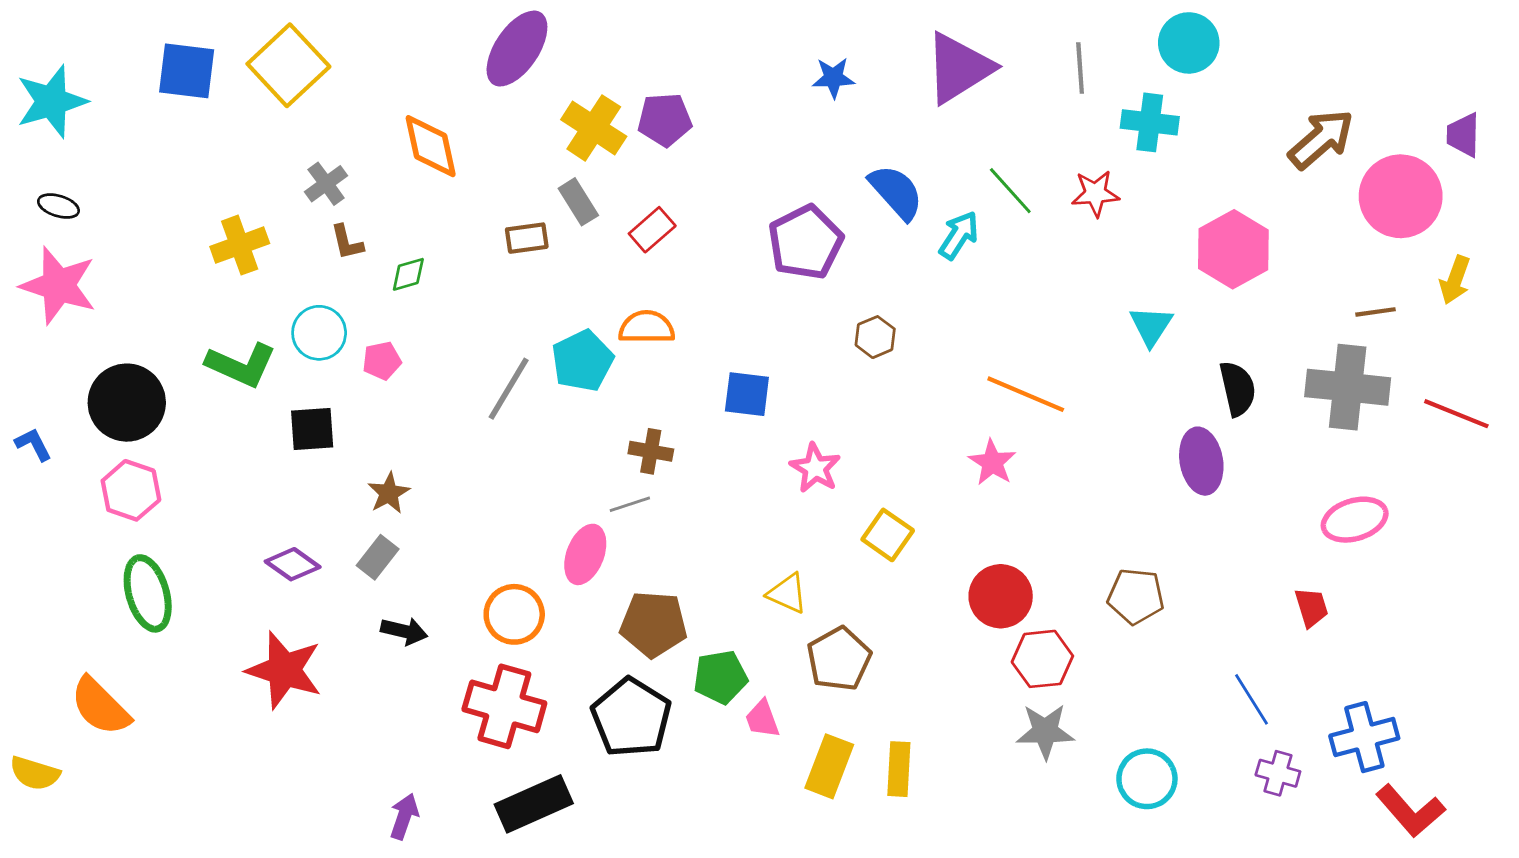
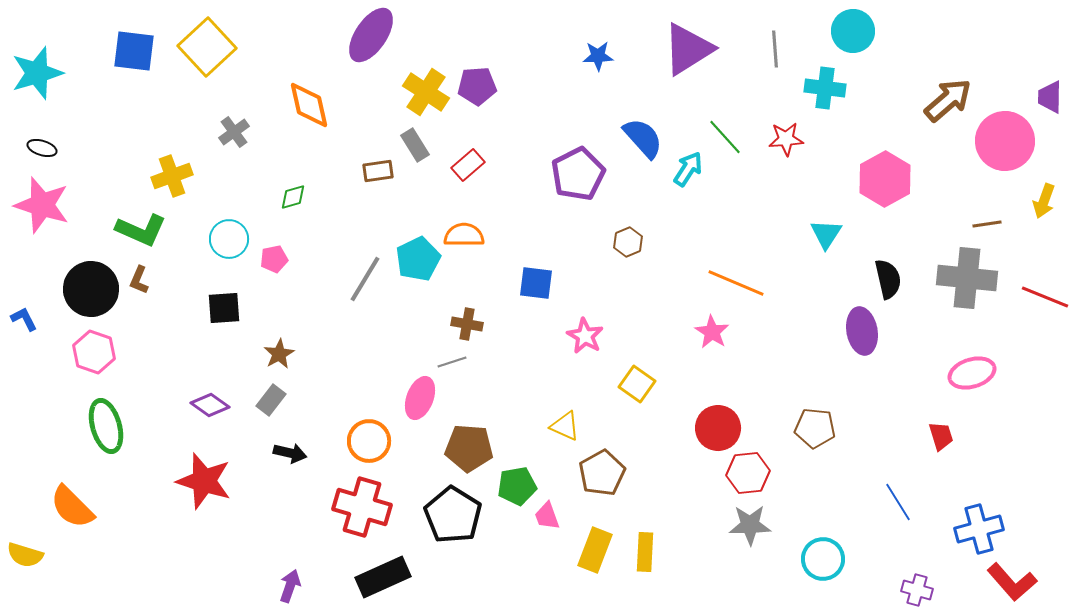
brown L-shape: (347, 242) -> (139, 280), moved, turned 36
green L-shape: (241, 365) -> (141, 230), moved
purple cross: (1278, 773) -> (917, 590), moved

